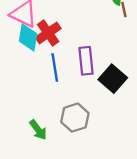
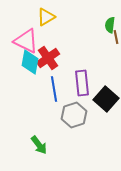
gray hexagon: (75, 118) -> (74, 115), moved

